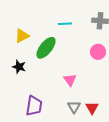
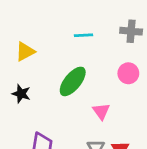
green ellipse: (46, 48) -> (73, 81), moved
pink triangle: (70, 80) -> (101, 111), moved

